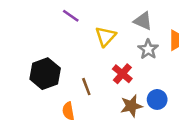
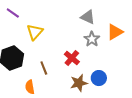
purple line: (71, 16) -> (13, 13), moved
yellow triangle: (106, 36) -> (35, 32), moved

